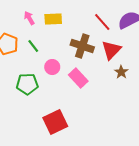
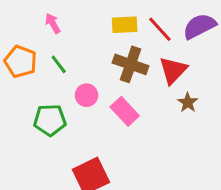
yellow rectangle: (53, 19) -> (125, 25), moved

